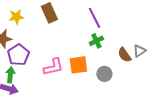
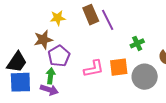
purple line: (94, 18) -> (108, 20), moved
gray circle: (104, 74) -> (145, 77), size x1.6

